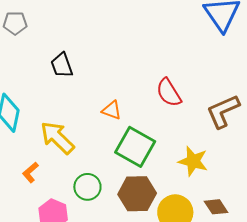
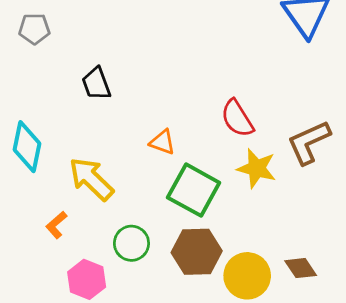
yellow star: (193, 161) -> (257, 168), moved

